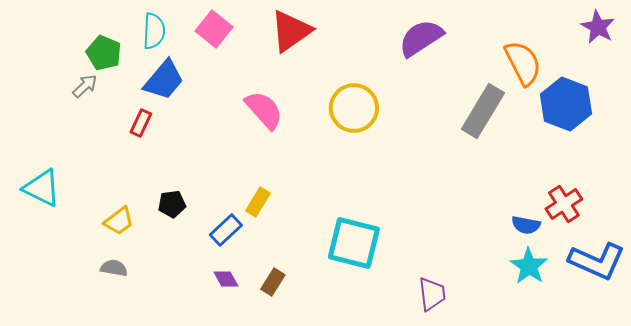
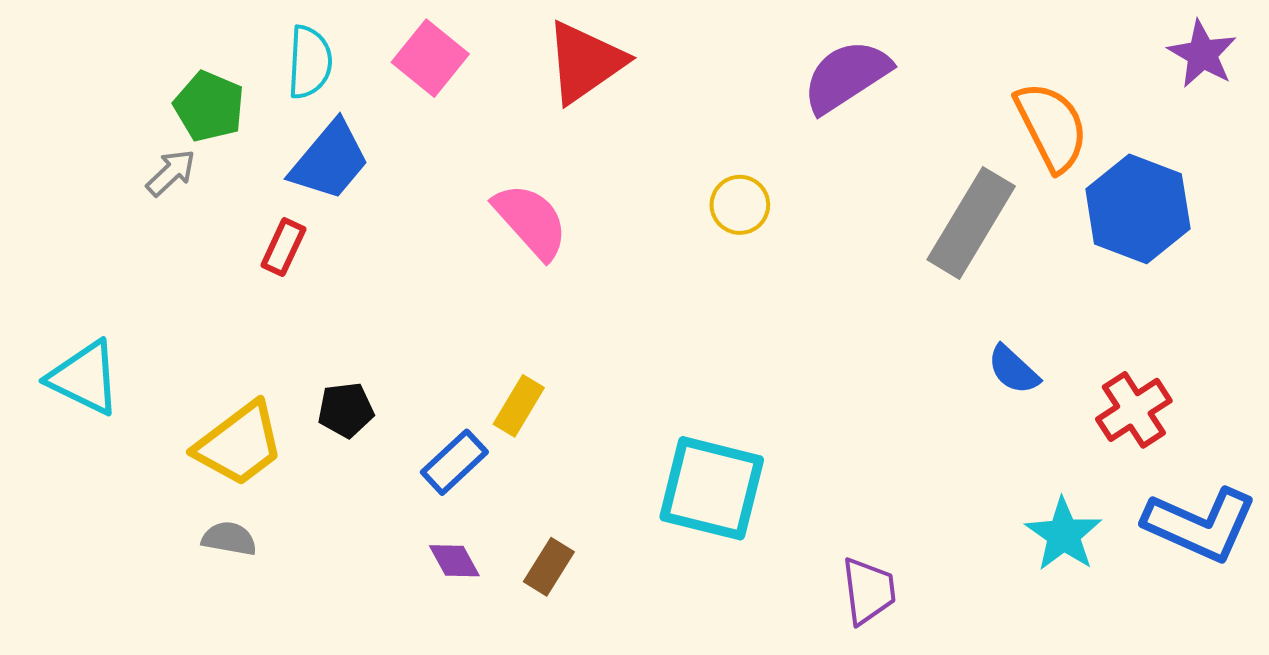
yellow circle: (354, 108) -> (740, 205), moved, size x0.6
yellow trapezoid: (119, 221) -> (239, 444), size x1.5
blue semicircle: (526, 225) -> (1013, 370), moved, turned 32

